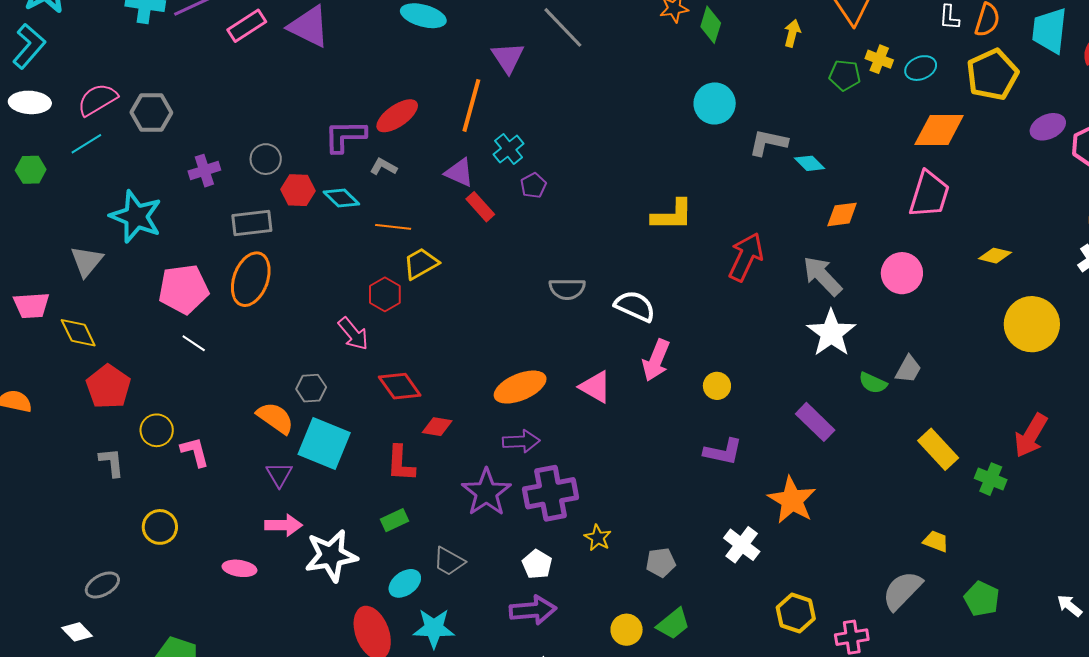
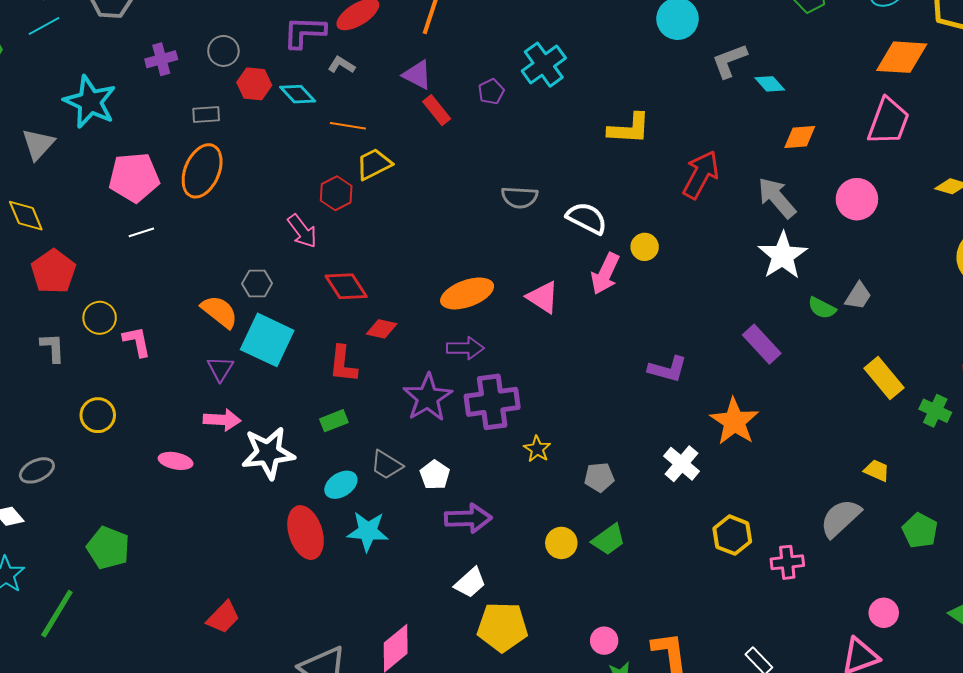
gray L-shape: (768, 143) -> (729, 61), turned -36
cyan cross: (509, 149) -> (544, 65), moved, size x1.4
gray rectangle: (252, 223) -> (206, 115), size x0.7
white line: (194, 343) -> (141, 232), turned -55
yellow circle: (717, 386) -> (645, 247), moved
white pentagon: (537, 564) -> (435, 475), moved

